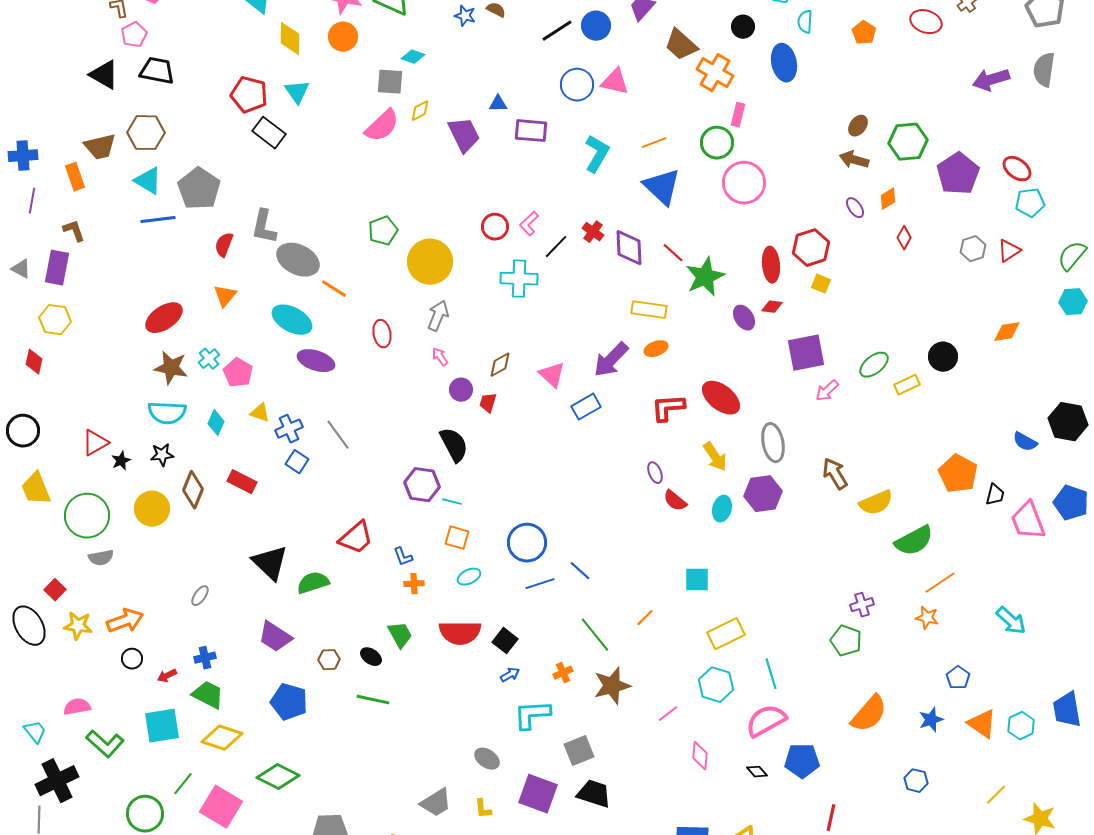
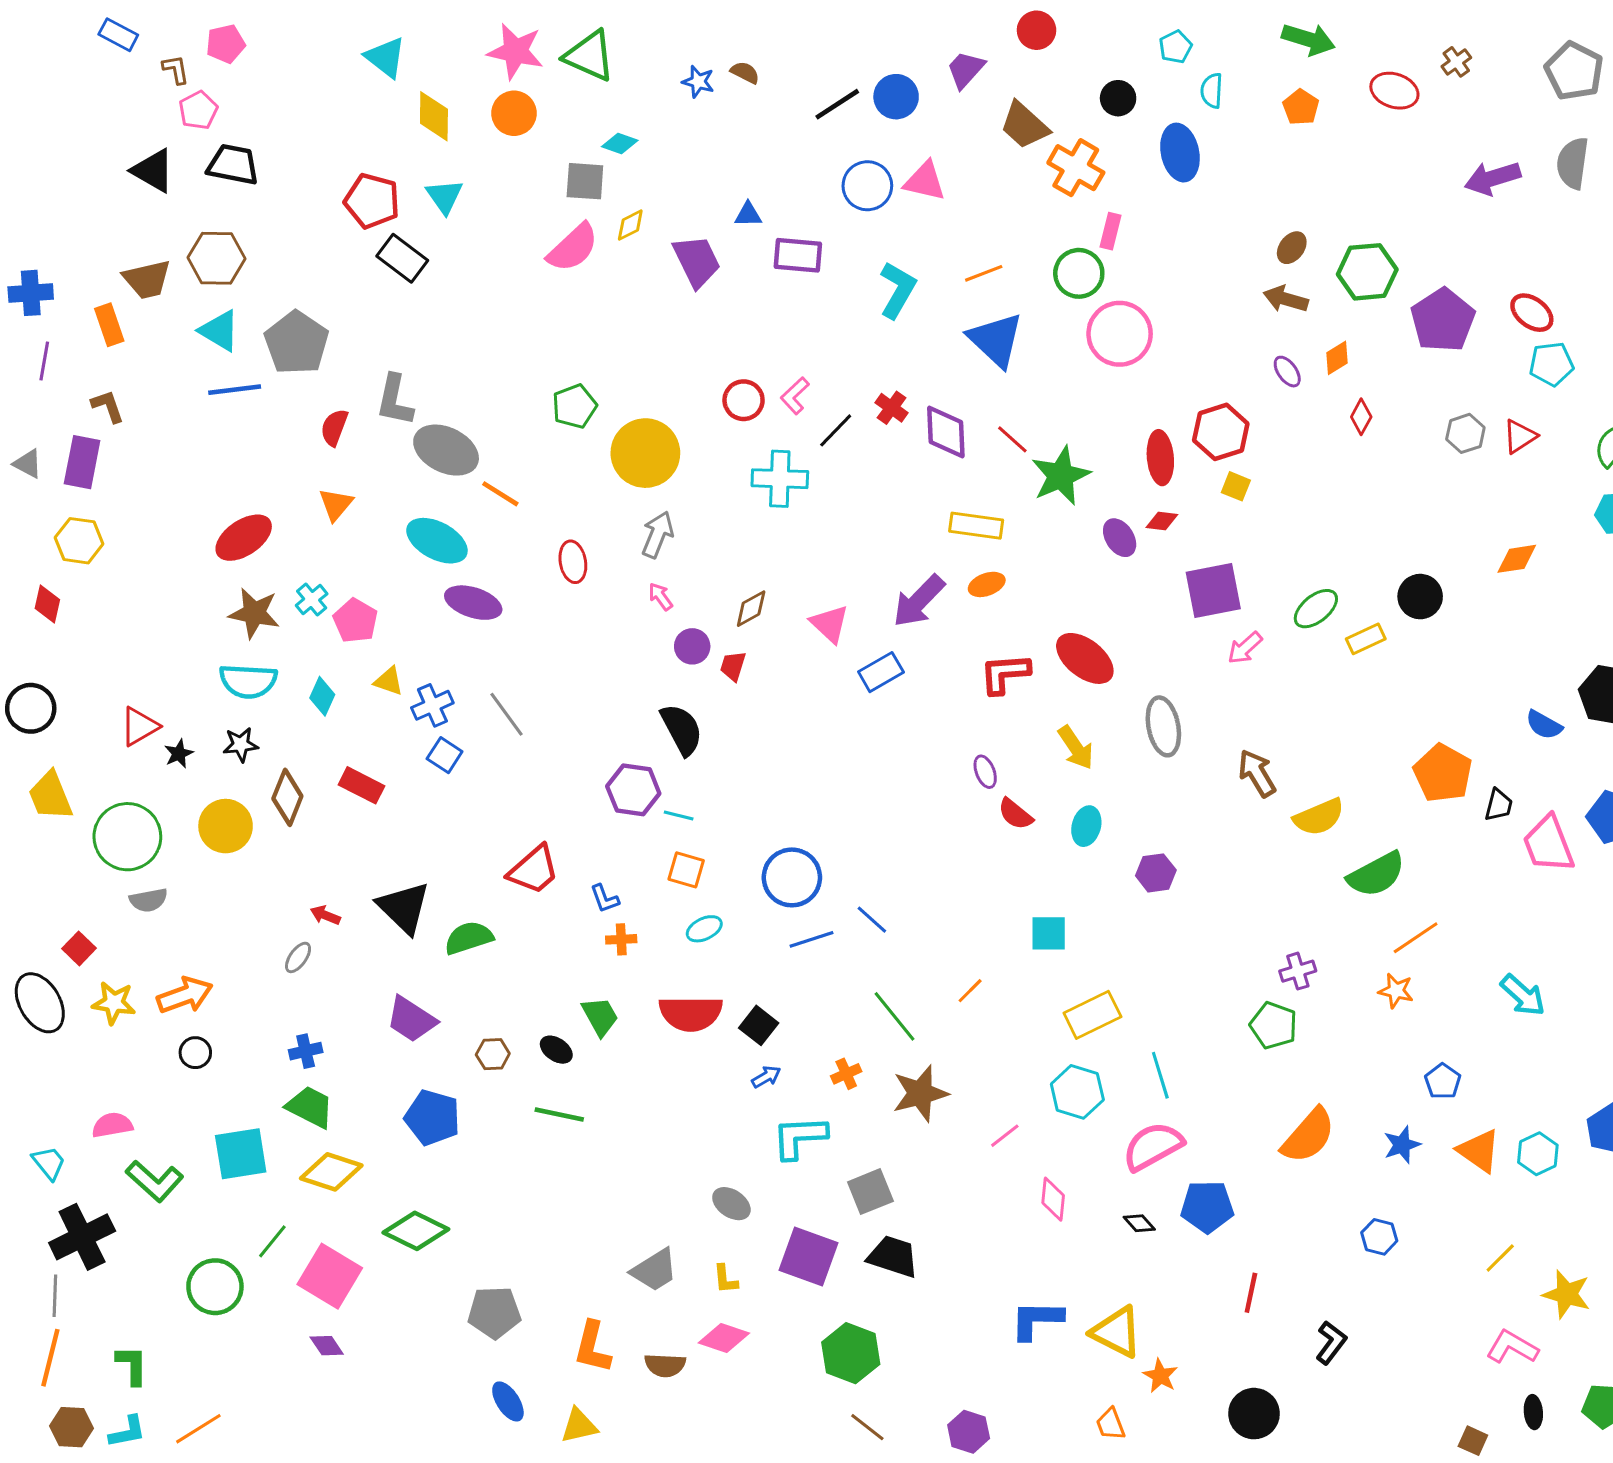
purple hexagon: (763, 494) -> (1156, 873), moved, size x0.7
red arrow: (167, 676) -> (325, 915), moved, turned 48

